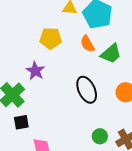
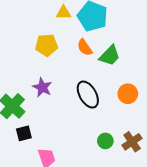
purple star: (35, 71) -> (42, 87), moved

